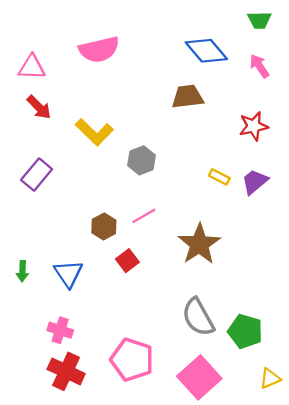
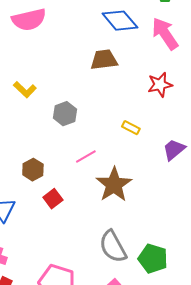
pink arrow: (259, 66) -> (165, 34), size x1.6
yellow L-shape: (94, 132) -> (25, 90), size x0.7
purple trapezoid: (255, 182) -> (174, 150), moved
pink line: (144, 216) -> (86, 157), moved

